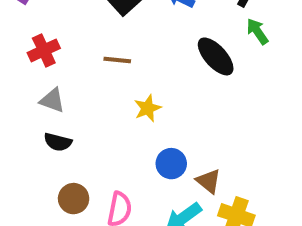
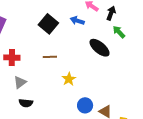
red cross: (44, 50) -> (12, 58), turned 35
gray triangle: (52, 100) -> (20, 82), turned -48

